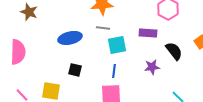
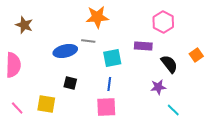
gray line: (103, 28) -> (88, 41), moved
purple star: (152, 67) -> (158, 87), moved

